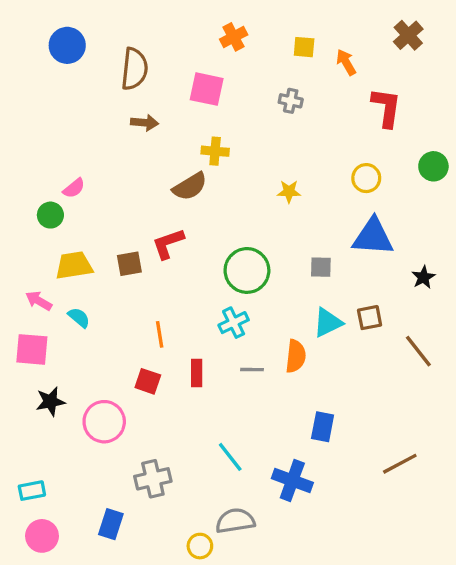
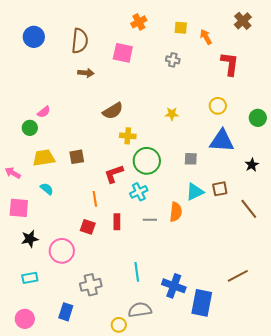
blue circle: (67, 45) -> (34, 37), moved
yellow cross: (215, 151) -> (128, 136), moved
green circle: (433, 166) -> (258, 118), moved
red L-shape: (168, 244) -> (114, 174), moved
pink arrow: (39, 301) -> (13, 173), moved
blue rectangle: (323, 427) -> (202, 303), moved, size x1.5
cyan line: (230, 457) -> (137, 272), turned 30
cyan rectangle: (32, 491) -> (30, 278), moved

